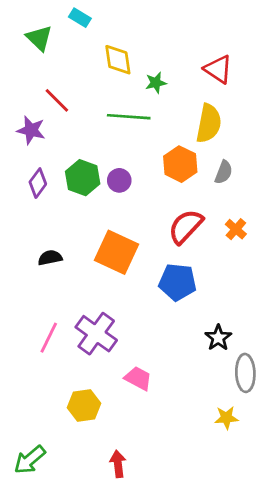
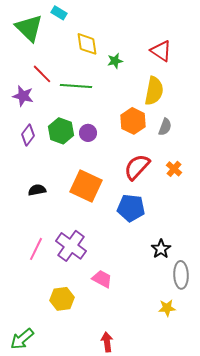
green triangle: (39, 38) -> (29, 28), size x1.4
green line: (129, 117) -> (76, 86), moved
red arrow: (118, 464) -> (107, 342), moved

